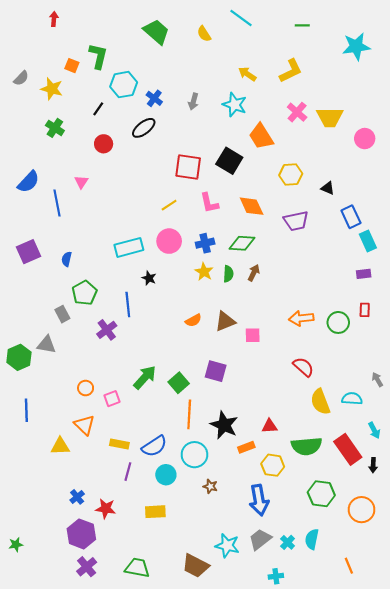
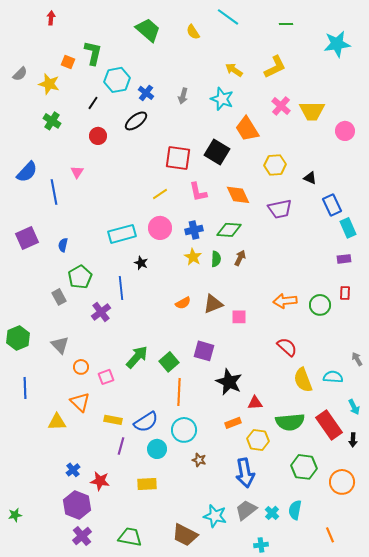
gray triangle: (46, 345) -> (60, 345), moved, turned 36
black star: (224, 425) -> (229, 382), moved

